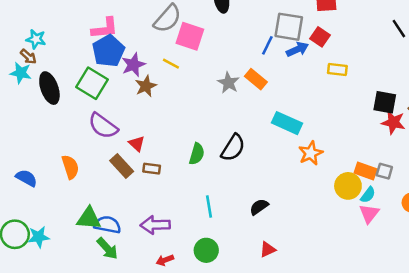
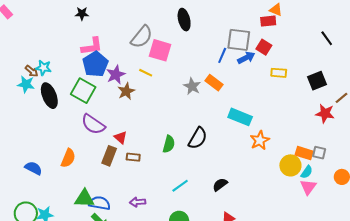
cyan star: (36, 39) -> (43, 68), moved
black square: (385, 102) -> (317, 81), moved, turned -30
brown rectangle: (122, 166) -> (109, 156), turned 66
orange semicircle: (70, 167) -> (68, 158), turned 42
cyan line: (209, 206) -> (180, 186), turned 66
purple arrow: (155, 225) -> (137, 202), size x0.7

